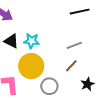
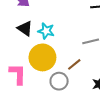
brown line: (71, 66) -> (74, 64), moved

